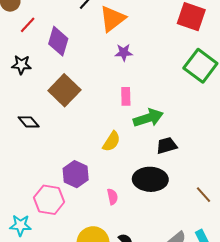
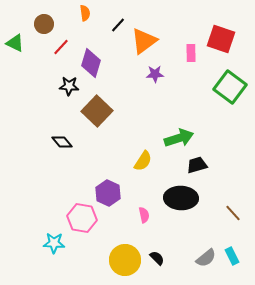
black star: (21, 65) -> (69, 86), moved
pink rectangle: (126, 96) -> (191, 53), moved

